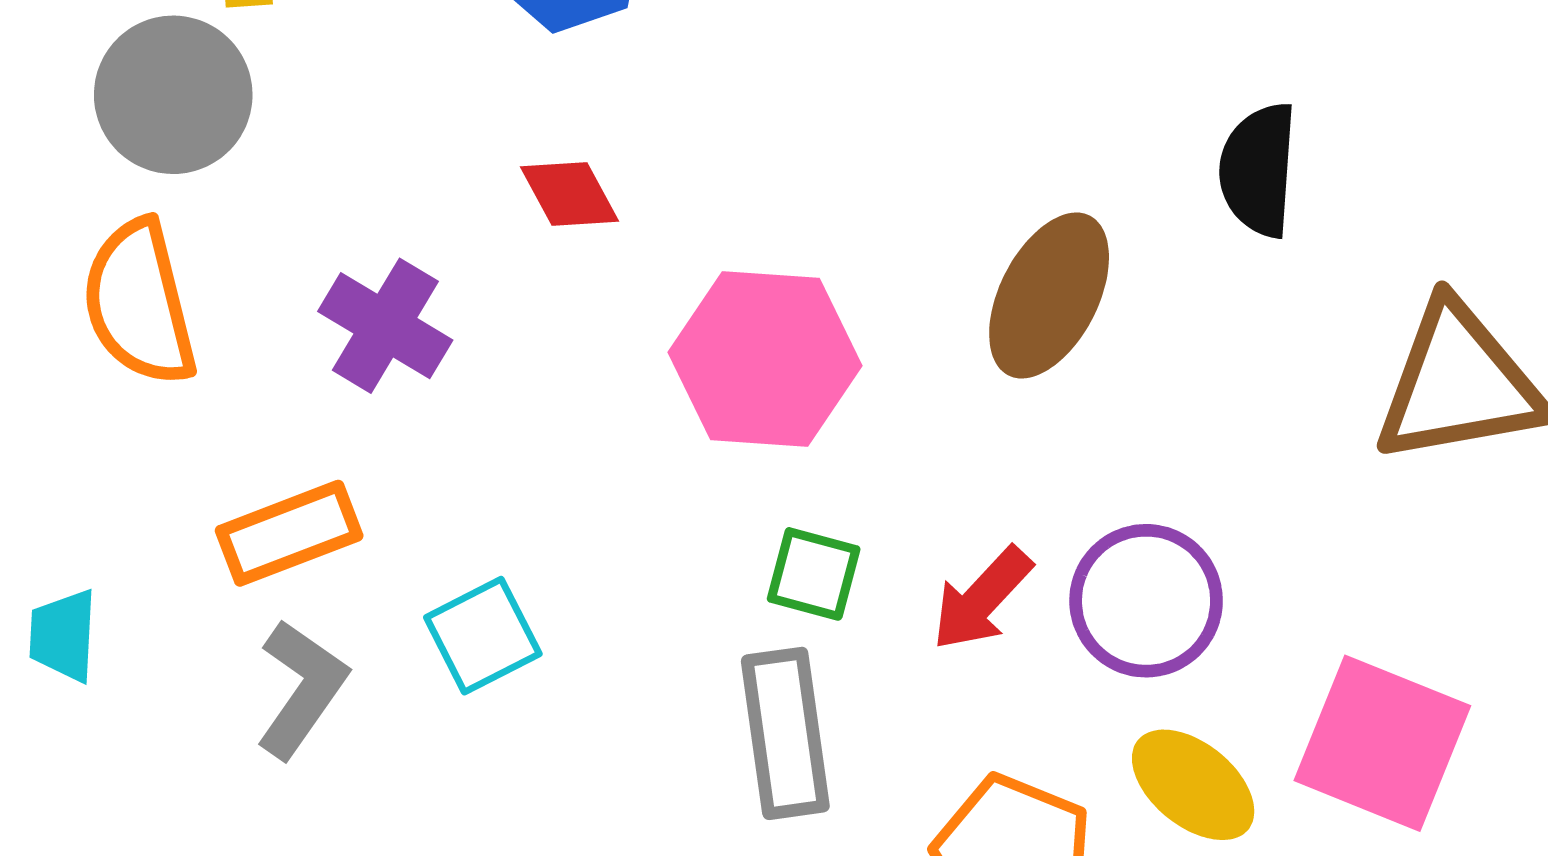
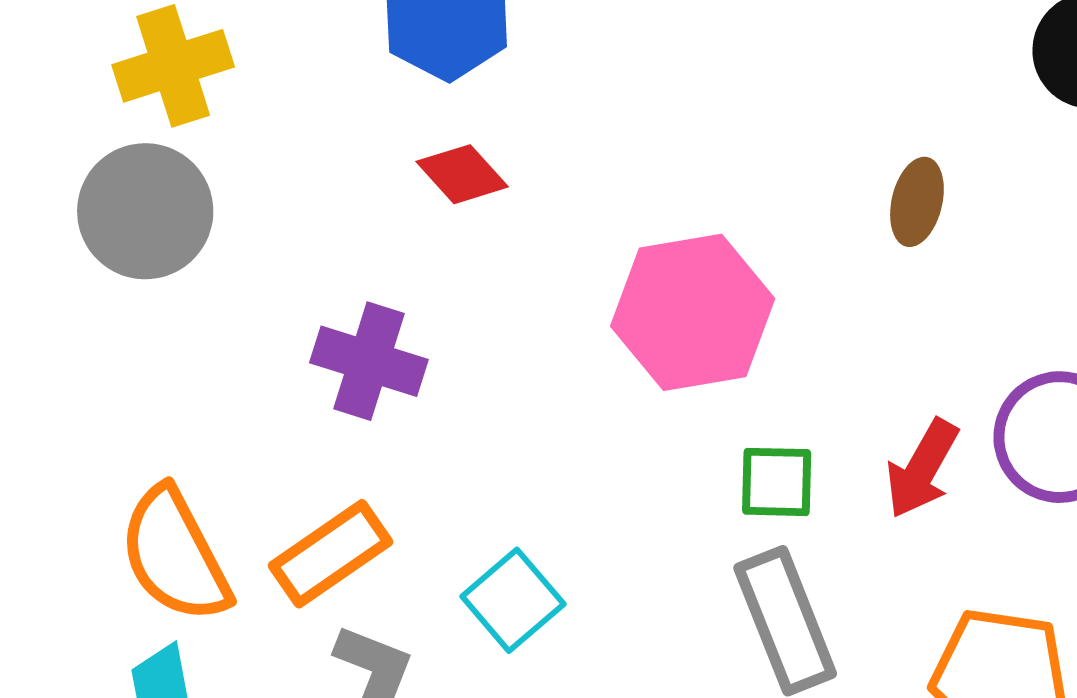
red diamond: (570, 194) -> (462, 174), moved
brown ellipse: (1049, 296) -> (917, 202), size x0.6
orange semicircle: (139, 303) -> (175, 555), moved

